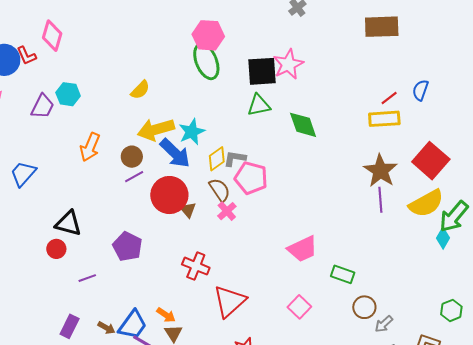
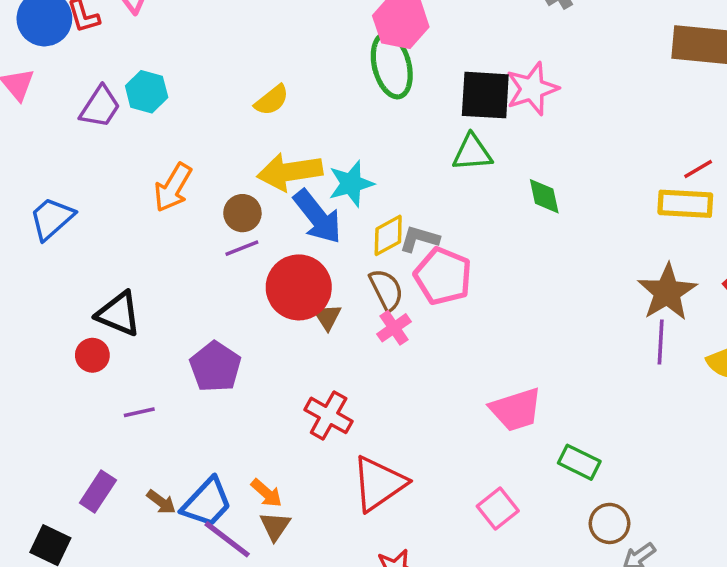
green diamond: (303, 125) -> (544, 196), size x0.7

